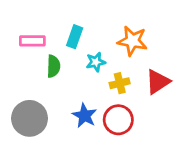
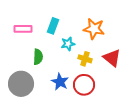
green semicircle: (53, 66) -> (38, 57), moved
red triangle: (158, 82) -> (112, 58), turned -48
yellow cross: (120, 83) -> (85, 59), turned 32

